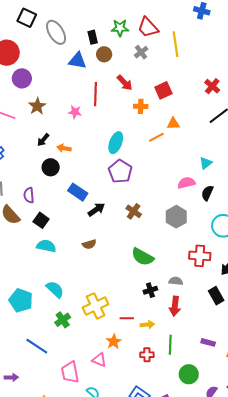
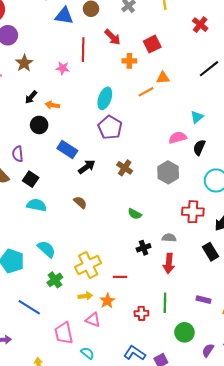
red cross: (212, 86) -> (200, 25), moved
brown semicircle: (89, 244) -> (80, 202), turned -120
green semicircle: (143, 257) -> (135, 214), size x0.6
yellow arrow: (147, 325) -> (85, 296), moved

